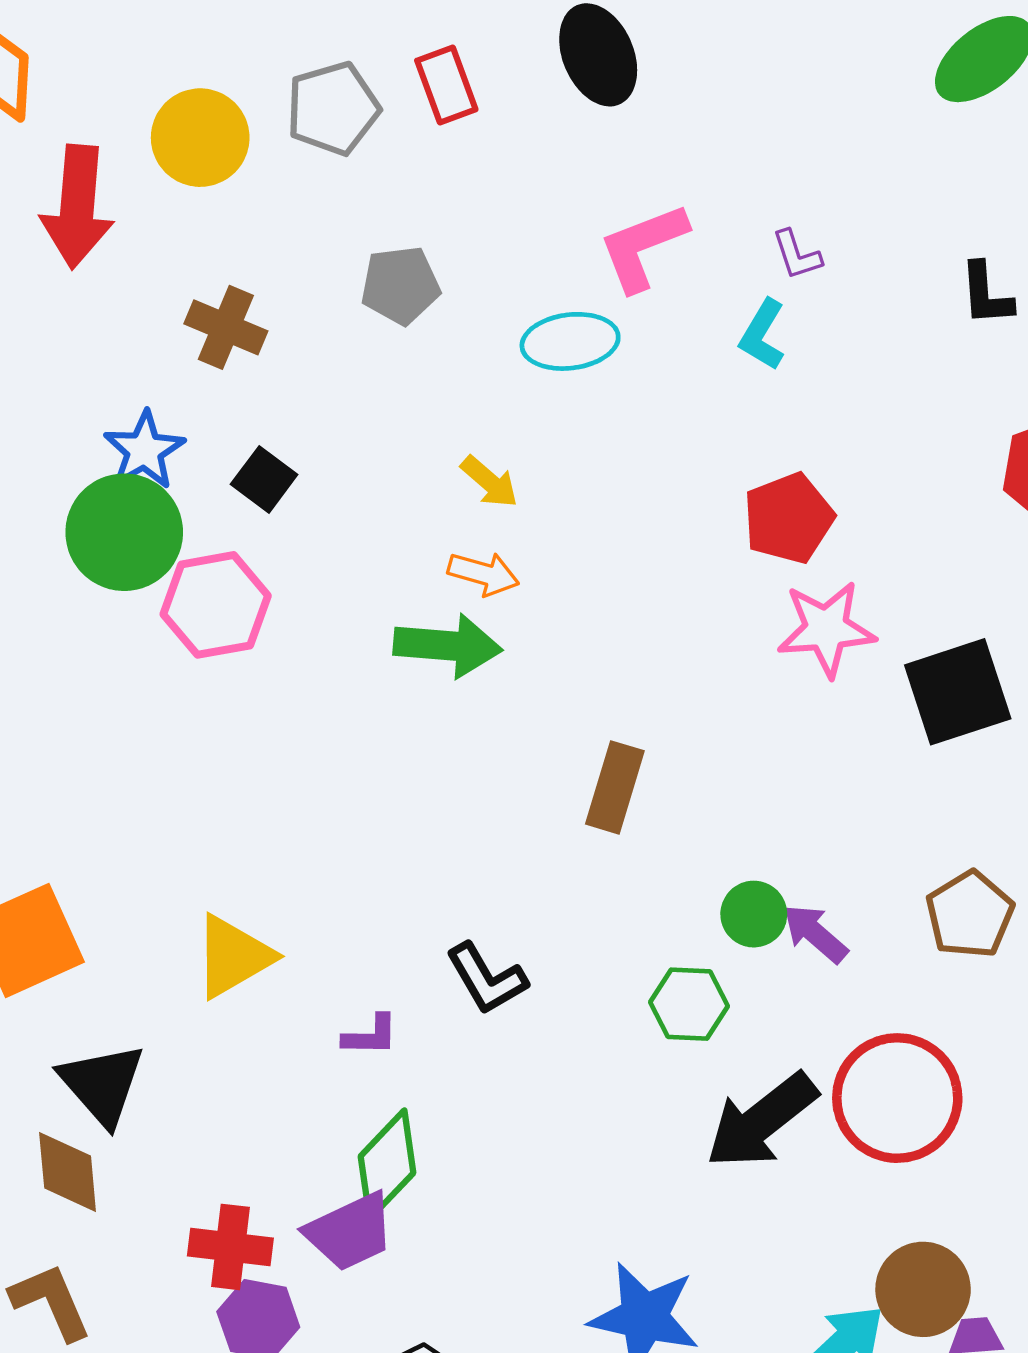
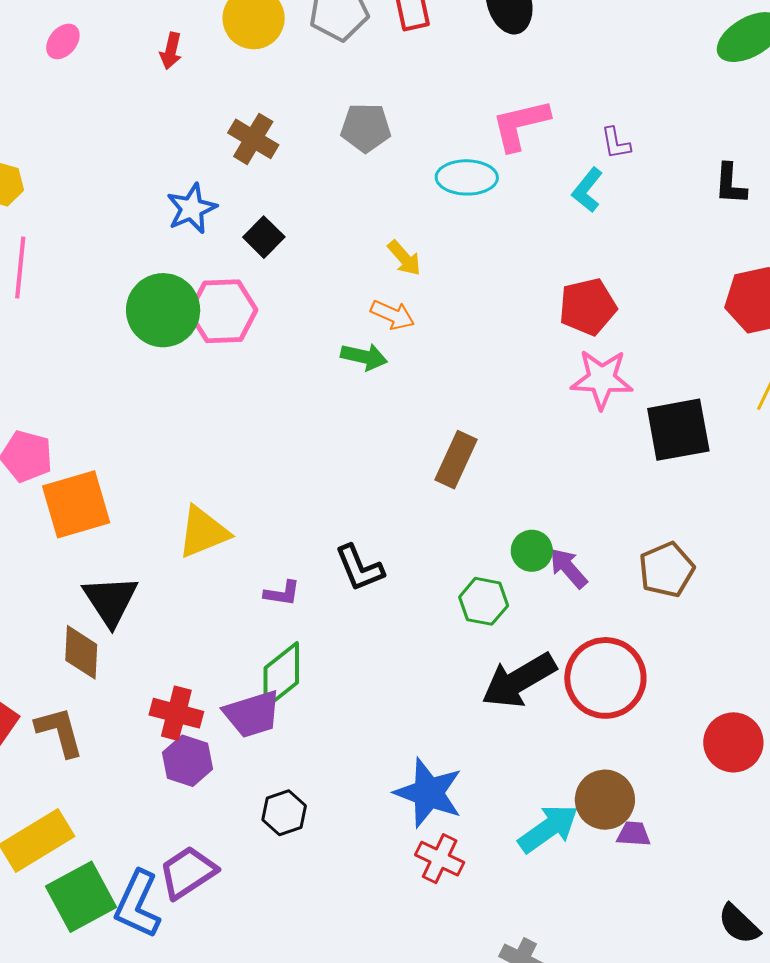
red arrow: (77, 207) -> (171, 51), size x0.5
green circle: (124, 532) -> (163, 310), moved
green arrow: (448, 646) -> (364, 357), size x0.7

